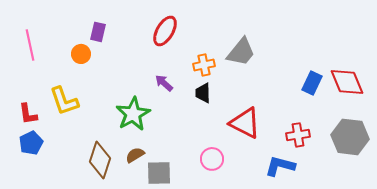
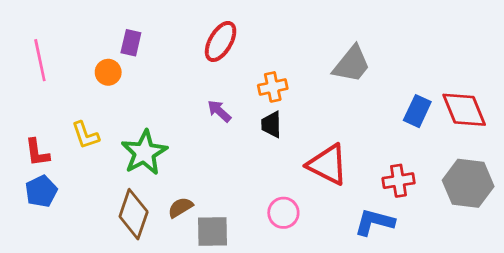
gray trapezoid: (241, 52) -> (352, 64), moved
yellow L-shape: (64, 101) -> (85, 135), size x0.7
green star: (133, 114) -> (144, 153), moved

